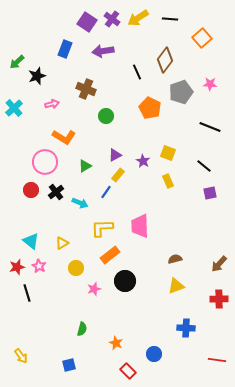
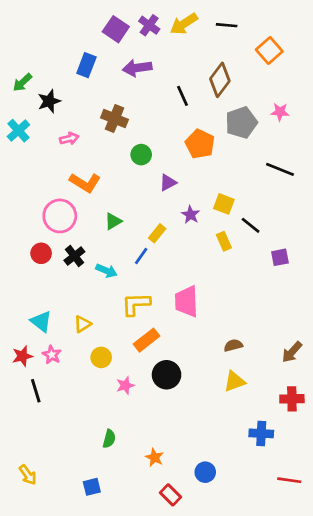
cyan cross: (14, 108) -> (18, 131), moved
purple triangle: (115, 155) -> (168, 183), moved
black line: (204, 166) -> (251, 225), moved
blue cross: (186, 328) -> (261, 433), moved

